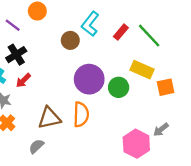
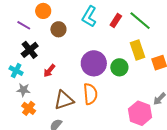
brown circle: (70, 40) -> (58, 29), moved
yellow rectangle: (142, 70) -> (138, 50), turned 54
red arrow: (23, 80) -> (49, 71), moved

